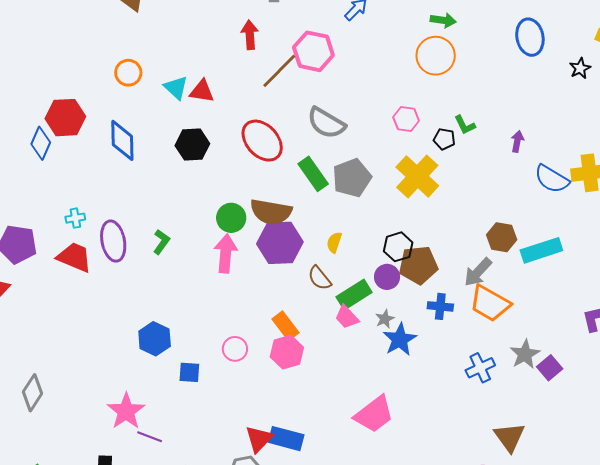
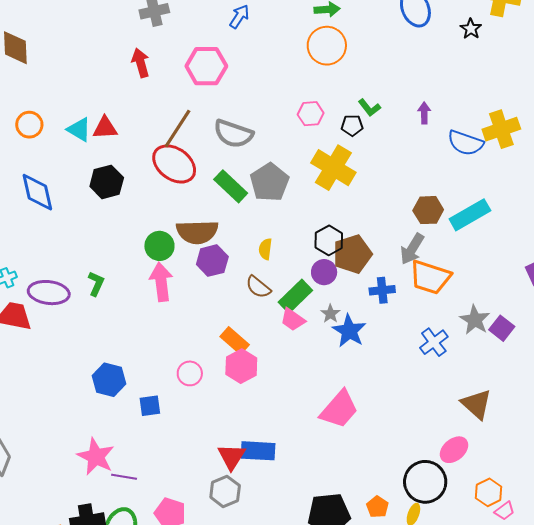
brown line: (279, 71) -> (178, 128), moved
purple ellipse: (113, 241) -> (49, 293), turned -60
purple hexagon: (280, 243) -> (212, 261), size x0.7

